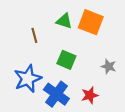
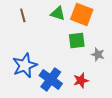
brown line: (34, 35) -> (23, 15), moved
green square: (66, 60) -> (77, 40), moved, turned -30

